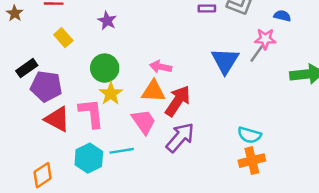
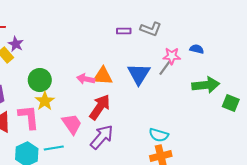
blue semicircle: (282, 16) -> (197, 49), moved
purple star: (107, 21) -> (16, 44), moved
orange triangle: (153, 91) -> (103, 76), moved

